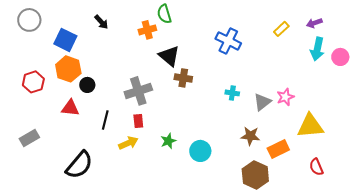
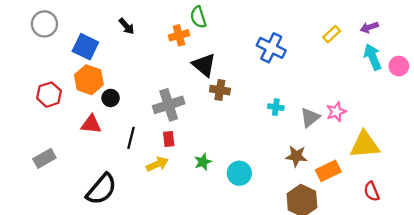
cyan arrow: (317, 49) -> (373, 57), turned 145

